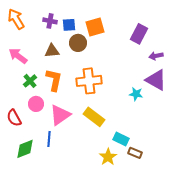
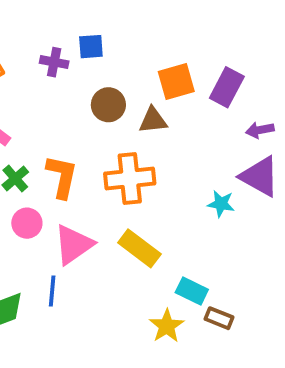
blue square: (69, 25) -> (91, 47), moved
orange square: (95, 27) -> (176, 81), moved
brown triangle: (52, 51) -> (153, 120), moved

